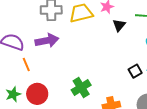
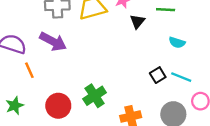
purple arrow: (47, 41) -> (53, 42), turned 40
red circle: (37, 94) -> (58, 106), moved

